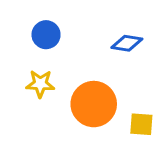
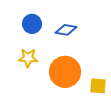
blue diamond: (127, 43) -> (66, 30), moved

